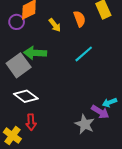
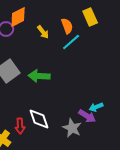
green arrow: (35, 53) -> (39, 76), moved
cyan line: (84, 54) -> (71, 42), moved
white diamond: (26, 96) -> (39, 119), moved, turned 35

